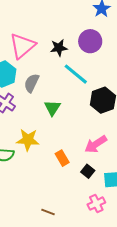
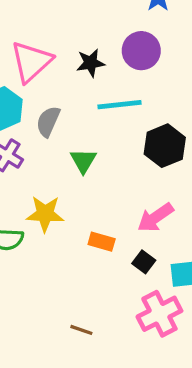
cyan line: (76, 74) -> (119, 105), turned -44
orange rectangle: (62, 158) -> (102, 242), turned -42
pink cross: (96, 204) -> (159, 314), size x1.5

